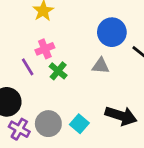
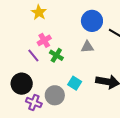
cyan square: (79, 124) -> (75, 83), moved

